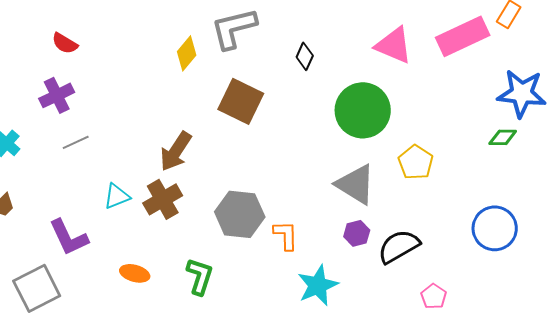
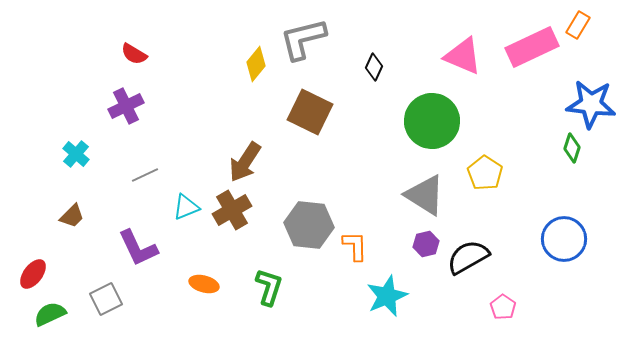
green diamond: (503, 137) -> (572, 148), turned -72
gray line: (76, 142) -> (145, 175), moved
gray square: (37, 288) -> (106, 299), size x0.7

